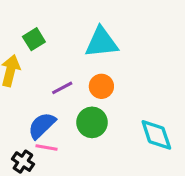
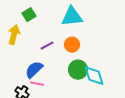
green circle: (92, 122) -> (78, 70), moved
cyan diamond: (156, 135) -> (94, 76), moved

